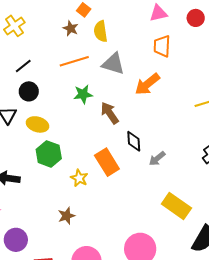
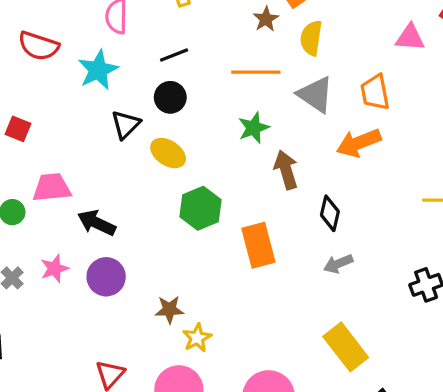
orange trapezoid: (162, 46) -> (375, 92), moved, turned -30
green star: (83, 94) -> (254, 128), turned -30
black diamond: (134, 141) -> (330, 213), moved
green hexagon: (49, 154) -> (200, 208), moved
yellow star: (79, 178) -> (197, 338), moved
purple circle: (16, 240) -> (106, 277), moved

